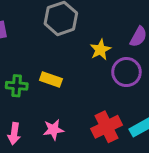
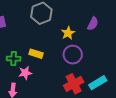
purple circle: (126, 72) -> (73, 55), moved
pink star: (53, 130) -> (25, 73), moved

